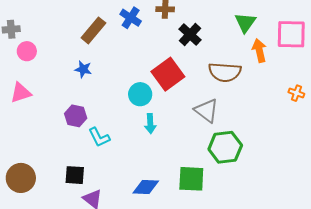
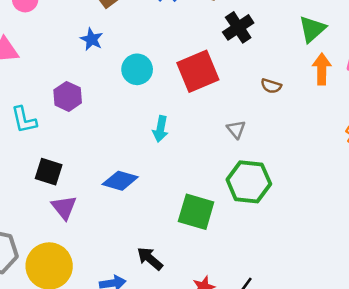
brown semicircle: (225, 72) -> (271, 86), size x0.5
cyan circle: (140, 94) -> (137, 69), moved
gray triangle: (206, 111) -> (236, 129), size x0.6
cyan L-shape: (99, 137) -> (24, 120), moved
blue diamond: (146, 187) -> (120, 181), moved

